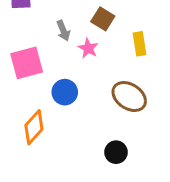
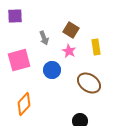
pink star: (88, 48) -> (69, 51), moved
blue circle: (65, 92) -> (52, 70), moved

